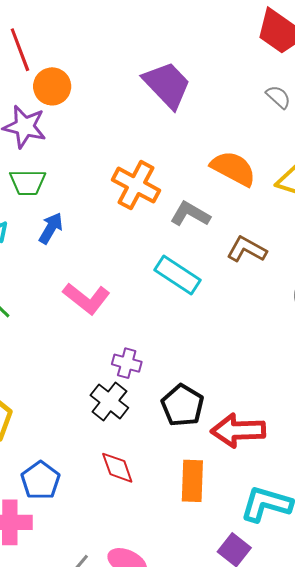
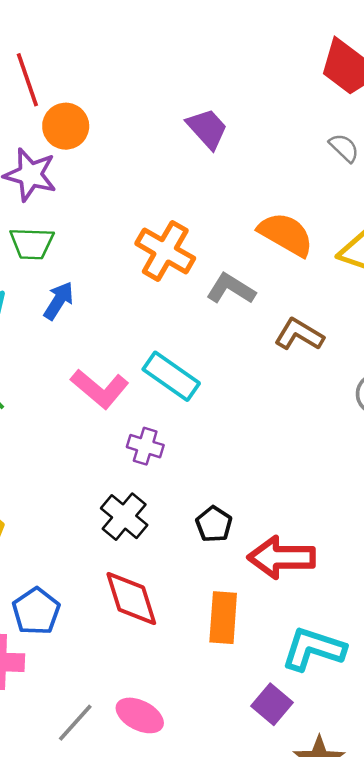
purple trapezoid: (167, 85) -> (207, 129), size x0.7
cyan rectangle: (177, 275) -> (171, 376), moved
purple cross: (127, 363) -> (145, 446), moved
black pentagon: (182, 405) -> (214, 524), size x0.7
red diamond: (117, 468) -> (131, 599), size x1.4

